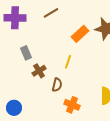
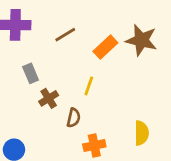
brown line: (51, 13) -> (65, 35), moved
orange cross: (72, 105) -> (94, 145), turned -35

